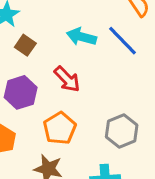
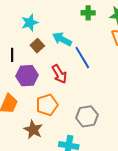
cyan arrow: (81, 37) -> (62, 39), moved
blue line: (122, 41) -> (82, 57), moved

